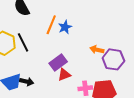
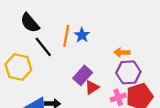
black line: (23, 42) -> (43, 47), moved
purple hexagon: (113, 59) -> (128, 72), moved

